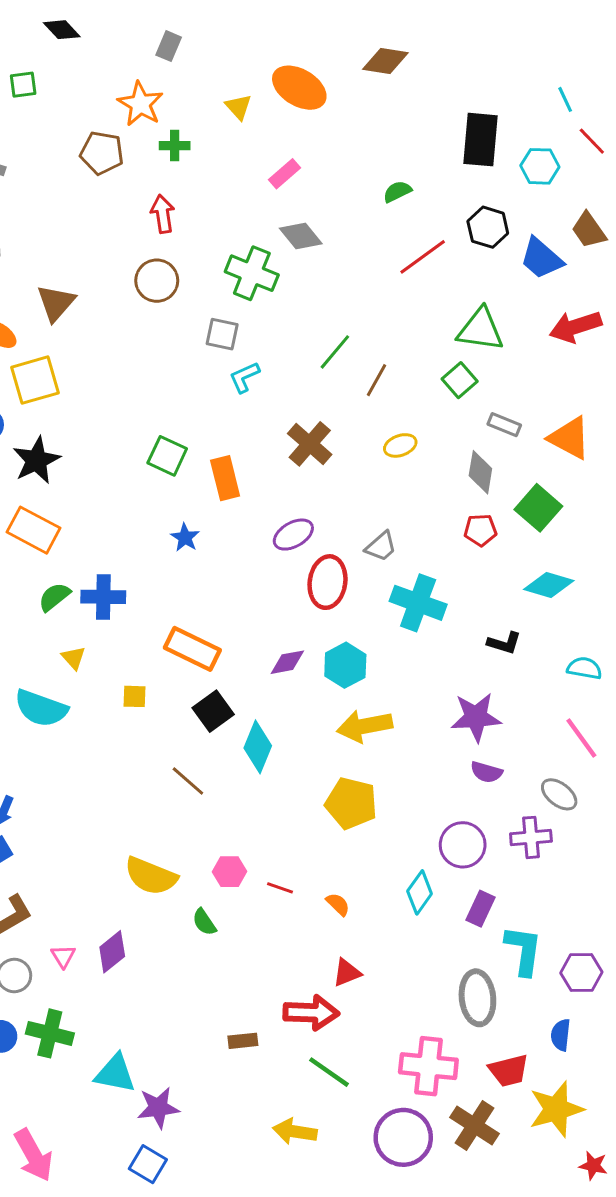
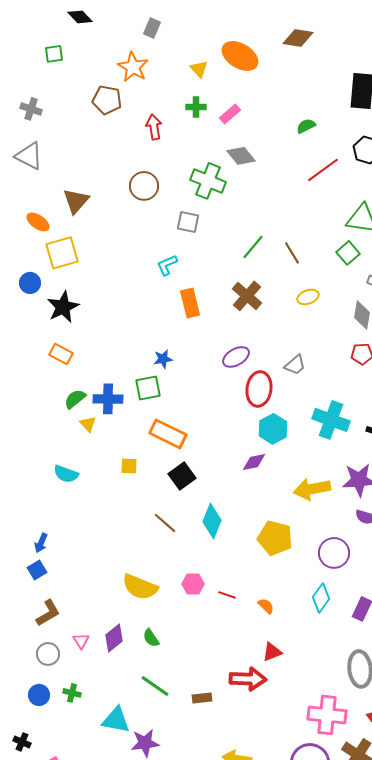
green cross: (175, 146) -> (196, 107), moved
red arrow: (163, 214) -> (154, 127), moved
green line: (335, 352) -> (253, 247), moved
cyan L-shape: (244, 377) -> (167, 265), moved
brown line: (377, 380) -> (292, 253), turned -60
green square: (167, 456) -> (148, 388), moved, turned -36
orange rectangle: (225, 478) -> (190, 303), moved
orange rectangle: (34, 530) -> (61, 354), size x0.7
blue star: (185, 538) -> (163, 359), turned 30
cyan cross: (418, 603) -> (331, 420), moved
yellow triangle: (74, 658) -> (88, 424), moved
purple diamond: (287, 662) -> (254, 462), moved
cyan hexagon: (345, 665) -> (273, 429), moved
cyan semicircle: (41, 708) -> (66, 474), size x0.7
yellow arrow: (365, 726) -> (312, 489), moved
cyan diamond: (258, 747) -> (212, 521), moved
purple circle: (463, 845) -> (334, 553), moved
green semicircle: (204, 922) -> (151, 638), moved
green cross: (50, 1033) -> (72, 693), size x0.6
green line: (329, 1072) -> (155, 686), moved

